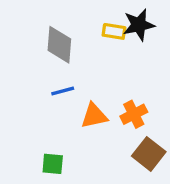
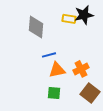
blue line: (63, 91) -> (49, 55), moved
green square: (53, 164) -> (54, 93), moved

